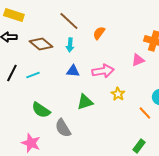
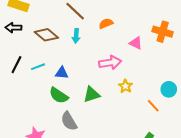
orange semicircle: (99, 33) -> (106, 23), turned 32
pink triangle: (138, 60) -> (136, 43), moved, turned 48
blue triangle: (73, 71) -> (62, 73), moved
green semicircle: (41, 110) -> (59, 95), moved

